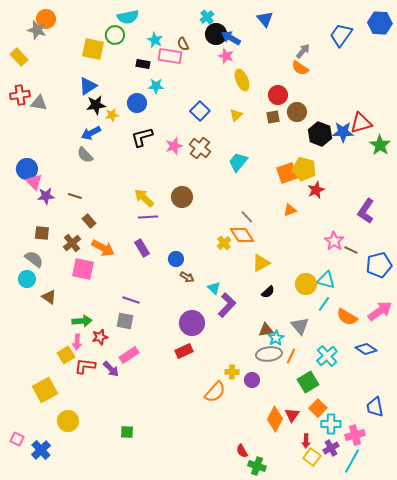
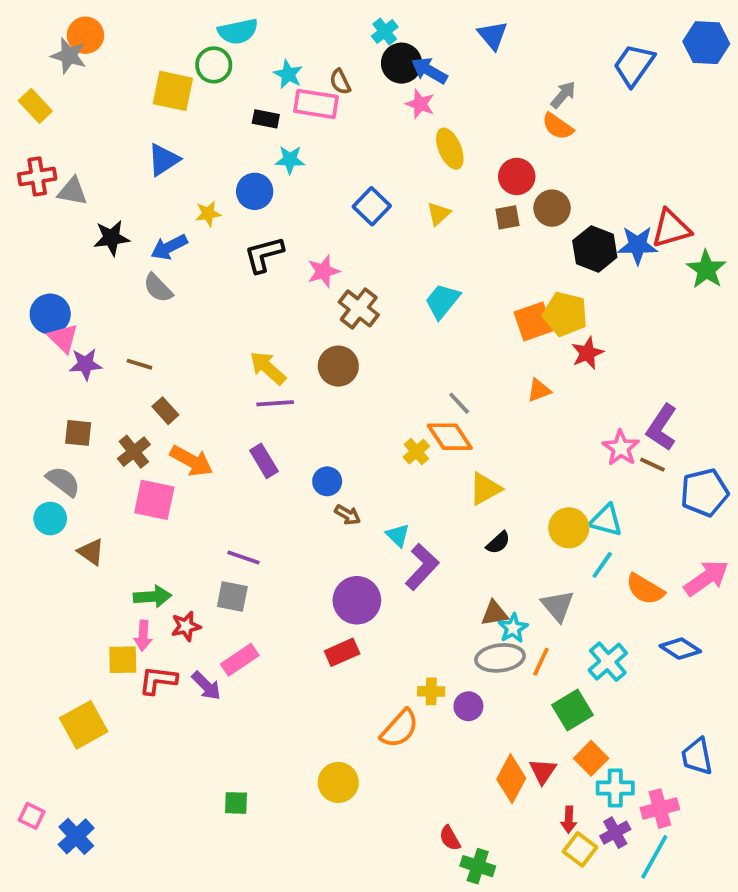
black star: (96, 105) -> (112, 238), moved
brown cross: (200, 148) -> (359, 308), moved
purple L-shape: (366, 211) -> (662, 427), moved
yellow square: (66, 355) -> (123, 660), turned 30
yellow circle: (68, 421) -> (338, 782), moved

